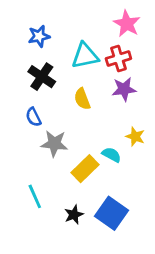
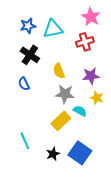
cyan triangle: (85, 56) -> (53, 29), moved
purple star: (124, 89) -> (91, 76), moved
gray star: (54, 144) -> (65, 94), moved

